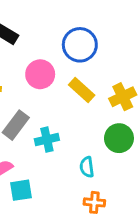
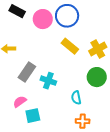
pink circle: (40, 74) -> (43, 19), moved
cyan cross: (47, 140) -> (48, 81), turned 35

